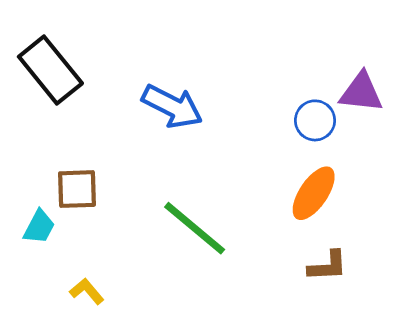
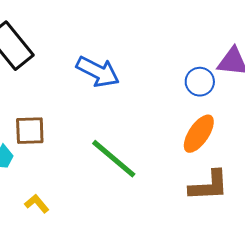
brown L-shape: (328, 266) -> (209, 186), size x1.4

